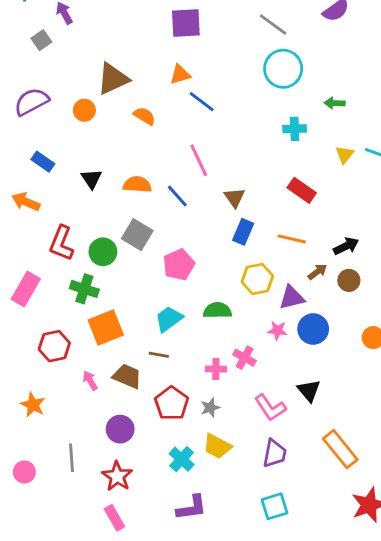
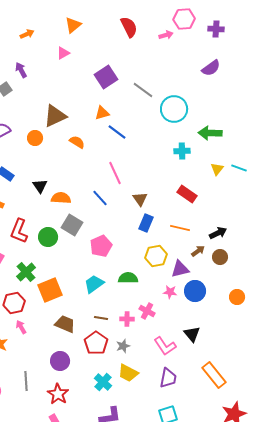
purple square: (186, 23) -> (106, 77), turned -30
gray line: (273, 24) -> (143, 90), moved
green arrow: (335, 103) -> (210, 133), size x1.6
orange semicircle: (137, 185) -> (61, 198), moved
green cross: (84, 289) -> (26, 272), moved, turned 30
brown line: (159, 355) -> (101, 318), moved
pink arrow: (90, 380) -> (21, 327), moved

